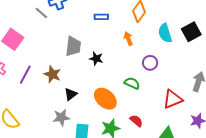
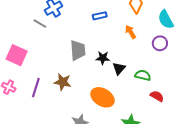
purple circle: (150, 63) -> (160, 43), moved
black triangle: (71, 94) -> (119, 68), moved
orange ellipse: (105, 99) -> (103, 97), moved
red semicircle: (136, 121) -> (157, 96), moved

